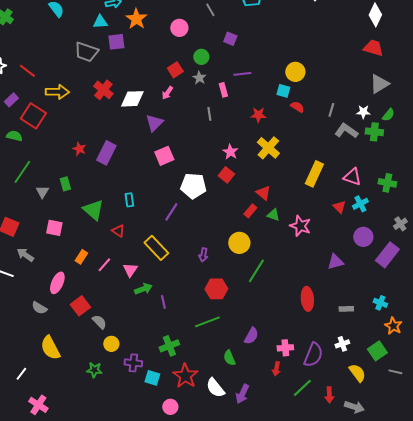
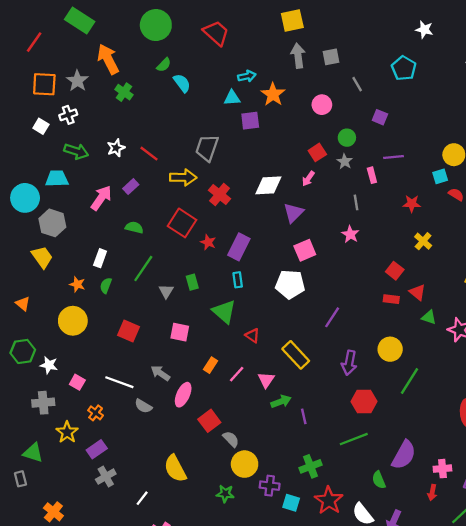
gray trapezoid: (86, 52) -> (207, 148), moved, turned 90
red cross: (103, 90) -> (220, 194), moved
cyan square: (283, 91) -> (440, 176), turned -32
red square: (33, 116) -> (182, 223), moved
yellow cross: (268, 148) -> (423, 241), size x0.7
pink star: (230, 152) -> (350, 234), moved
red square: (226, 175) -> (395, 271), moved
white pentagon: (193, 186) -> (290, 284), moved
cyan rectangle: (129, 200) -> (238, 280), moved
red rectangle: (250, 211) -> (391, 299), moved, turned 56
purple line: (171, 212) -> (332, 317), moved
gray arrow: (25, 255) -> (160, 373), moved
purple arrow: (203, 255) -> (349, 363), size x1.5
gray semicircle: (39, 308) -> (143, 406), moved
purple semicircle: (251, 336) -> (404, 455), size x1.5
yellow circle: (111, 344) -> (245, 464), size x1.5

